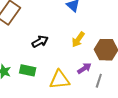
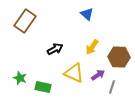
green rectangle: (28, 70) -> (43, 87), moved
yellow triangle: (60, 80) -> (74, 73), moved, turned 30

